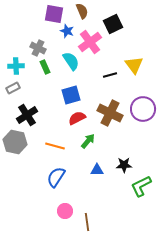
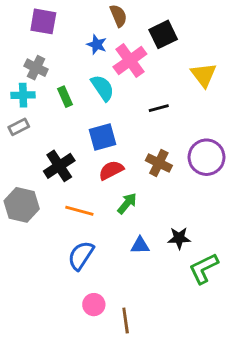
purple square: (54, 14) -> (43, 21), moved
gray cross: (38, 48) -> (36, 68), moved
yellow triangle: (134, 65) -> (204, 75), moved
brown cross: (110, 113) -> (159, 163), size x0.7
black cross: (27, 115) -> (59, 166), moved

